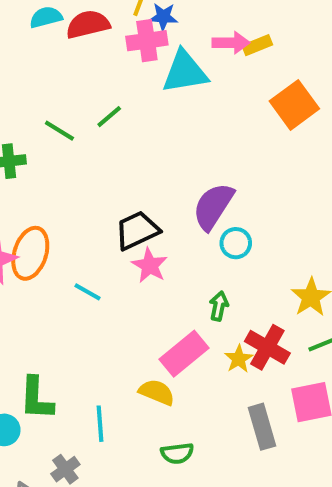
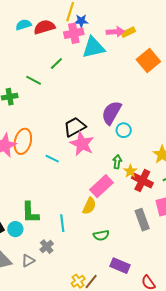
green line: (109, 117) -> (56, 64), moved
pink star: (150, 265) -> (82, 144), size x1.4
yellow star: (239, 359) -> (130, 171), moved
yellow semicircle: (157, 392) -> (89, 206), turned 96

